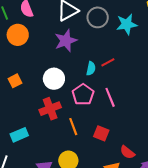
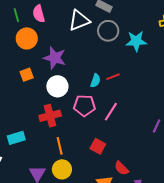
purple star: (66, 41) -> (55, 58), moved, turned 30
orange square: (15, 81) -> (27, 75), moved
pink pentagon: (83, 95) -> (84, 106), turned 30
pink line: (110, 97) -> (111, 112), turned 48
orange line: (73, 127) -> (60, 146), moved

